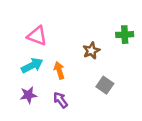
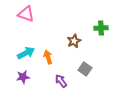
pink triangle: (37, 36) -> (26, 14), moved
purple arrow: (60, 100) -> (61, 81), moved

